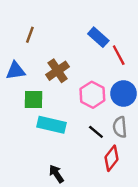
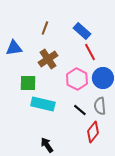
brown line: (30, 35) -> (45, 28), moved
red line: (119, 55) -> (90, 52), moved
blue triangle: (16, 71) -> (14, 48), moved

